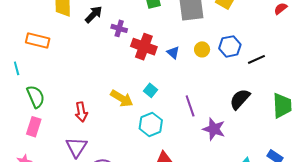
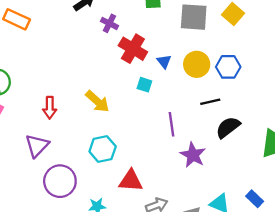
yellow circle: (202, 49) -> (197, 64), size x1.5
black line: (256, 59) -> (210, 102), moved
cyan square: (150, 90) -> (144, 85), moved, turned -32
cyan hexagon: (151, 124) -> (103, 149), moved

